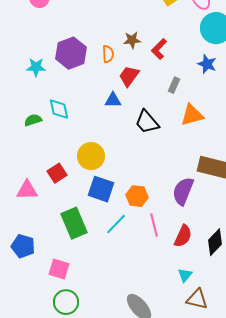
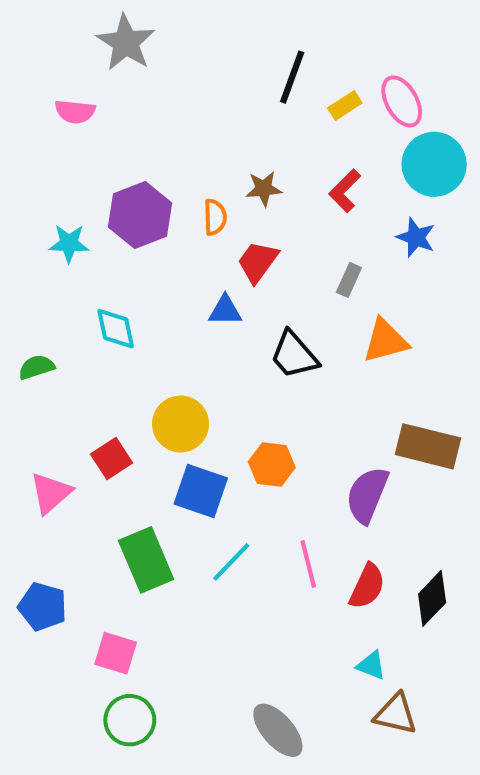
red L-shape: (159, 49) -> (345, 191), moved
green semicircle: (33, 120) -> (36, 367), moved
pink triangle: (27, 190) -> (51, 493), turned -40
orange hexagon: (137, 196) -> (272, 465), moved
cyan triangle: (185, 275) -> (371, 665), turned -49

